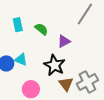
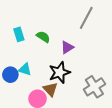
black star: (54, 65) -> (60, 72), turned 30
brown triangle: (66, 84) -> (50, 89), moved

